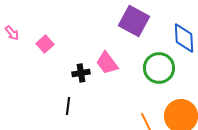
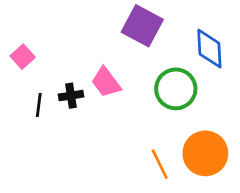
black line: (68, 106) -> (39, 105), moved

